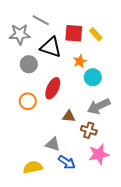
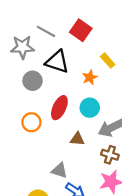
red square: (74, 33) -> (81, 30), moved, turned 30
yellow rectangle: (96, 34) -> (108, 61), moved
cyan circle: (93, 77) -> (90, 108), moved
brown cross: (89, 130) -> (110, 155), moved

